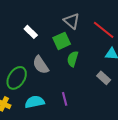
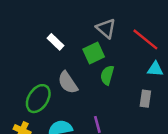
gray rectangle: (104, 78) -> (145, 99), turned 56

